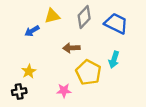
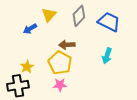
yellow triangle: (52, 16) -> (49, 15), turned -35
yellow pentagon: (88, 72) -> (60, 63), moved
black cross: (19, 92) -> (18, 86), size x1.5

